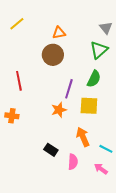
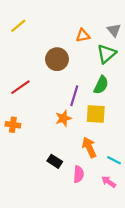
orange triangle: (59, 33) -> (83, 35), moved
red line: (19, 81) -> (20, 87), turned 66

